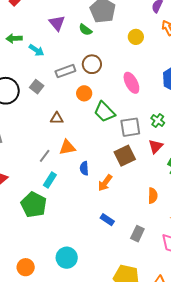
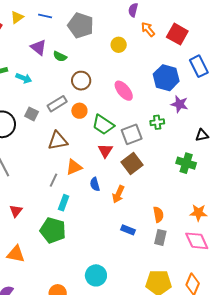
green semicircle: (85, 30) -> (60, 56), moved
gray rectangle: (65, 71) -> (57, 104), moved
brown triangle: (57, 118) -> (58, 141), size x1.5
green cross: (158, 120) -> (157, 122), turned -32
red triangle: (156, 146) -> (105, 151), moved
orange semicircle: (153, 196) -> (158, 214), moved

